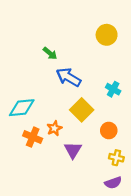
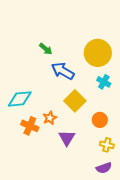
yellow circle: (107, 35) -> (98, 53), moved, size x1.4

